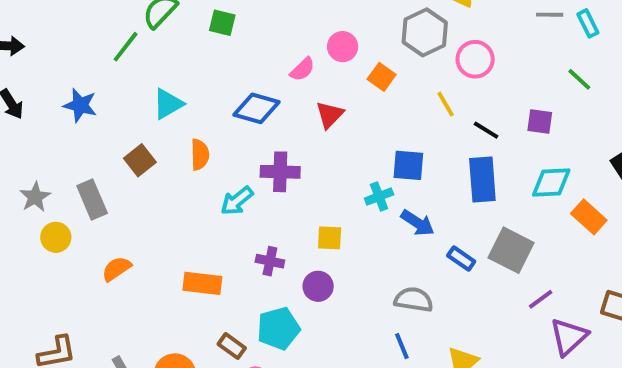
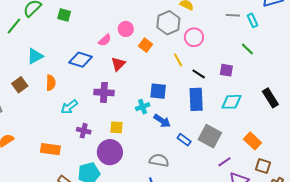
purple cross: (280, 172) -> (104, 92), moved
orange rectangle: (589, 217) -> (253, 141), moved
purple cross: (270, 261) -> (84, 131), moved
purple circle: (318, 286) -> (110, 152), size x1.6

